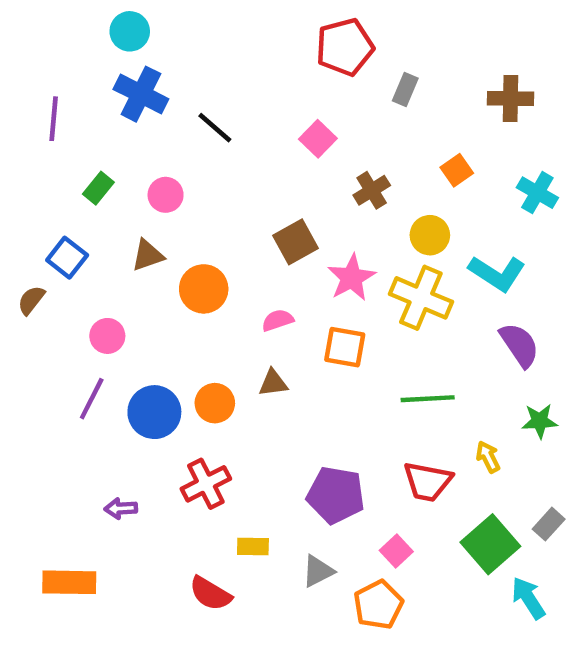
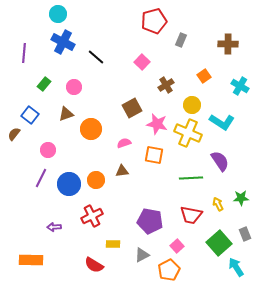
pink star: (351, 278) -> (157, 124), turned -30
purple semicircle: (519, 345) -> (220, 161), moved
green star: (540, 421) -> (241, 198), moved
gray rectangle: (549, 524) -> (245, 234), turned -64

